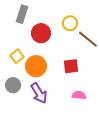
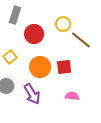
orange circle: (36, 66) -> (40, 67), moved

